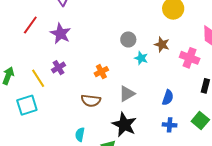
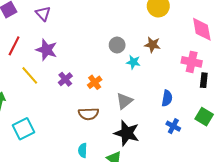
pink cross: (190, 58) -> (192, 62), moved
purple cross: (59, 68) -> (65, 79), moved
yellow line: (38, 78) -> (30, 75), moved
blue cross: (170, 125) -> (173, 126), turned 32

